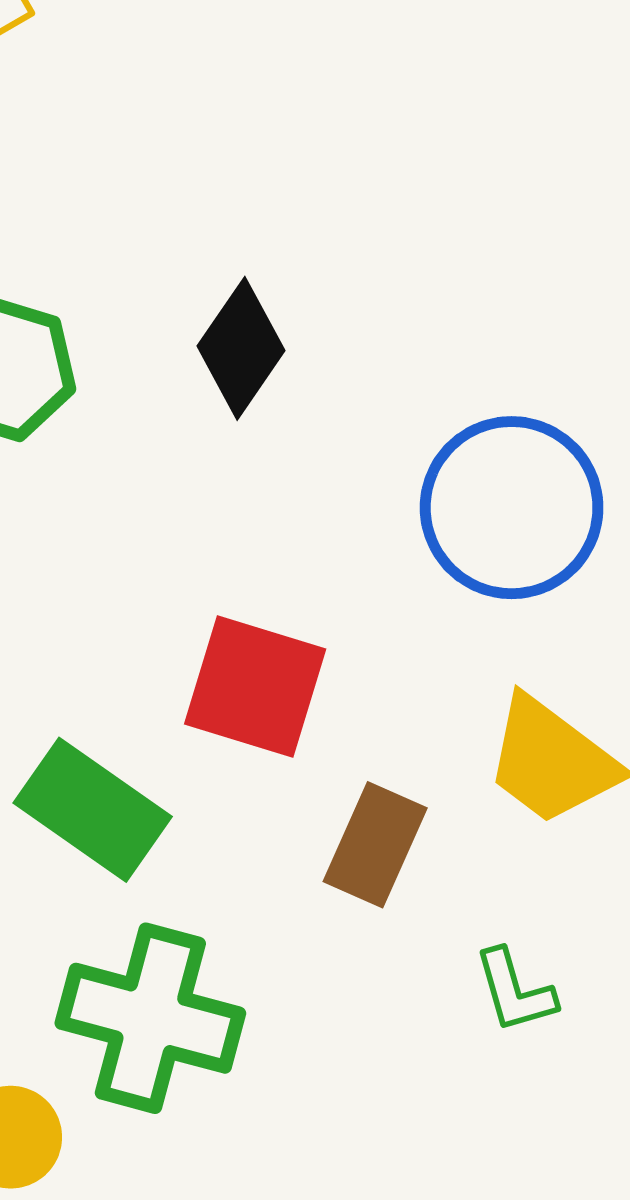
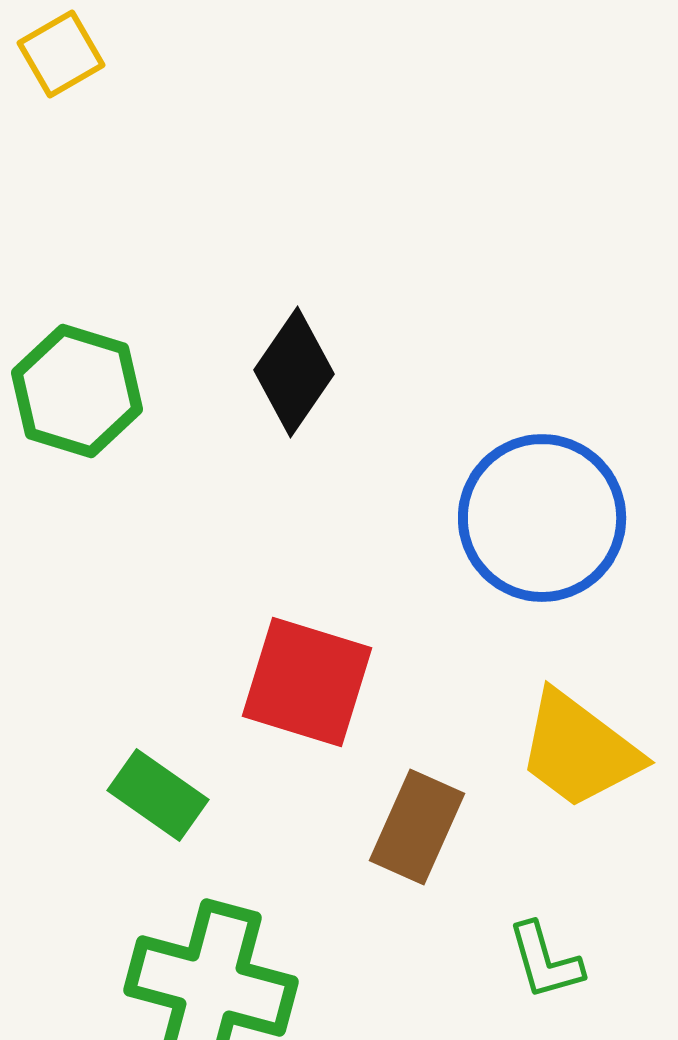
green rectangle: (93, 810) -> (158, 795), size x0.7

